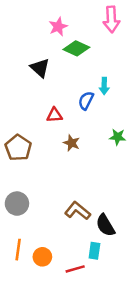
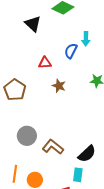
gray circle: (17, 204) -> (27, 136), moved
brown L-shape: (78, 211) -> (53, 147), moved
black semicircle: (105, 225) -> (87, 154), turned -102

